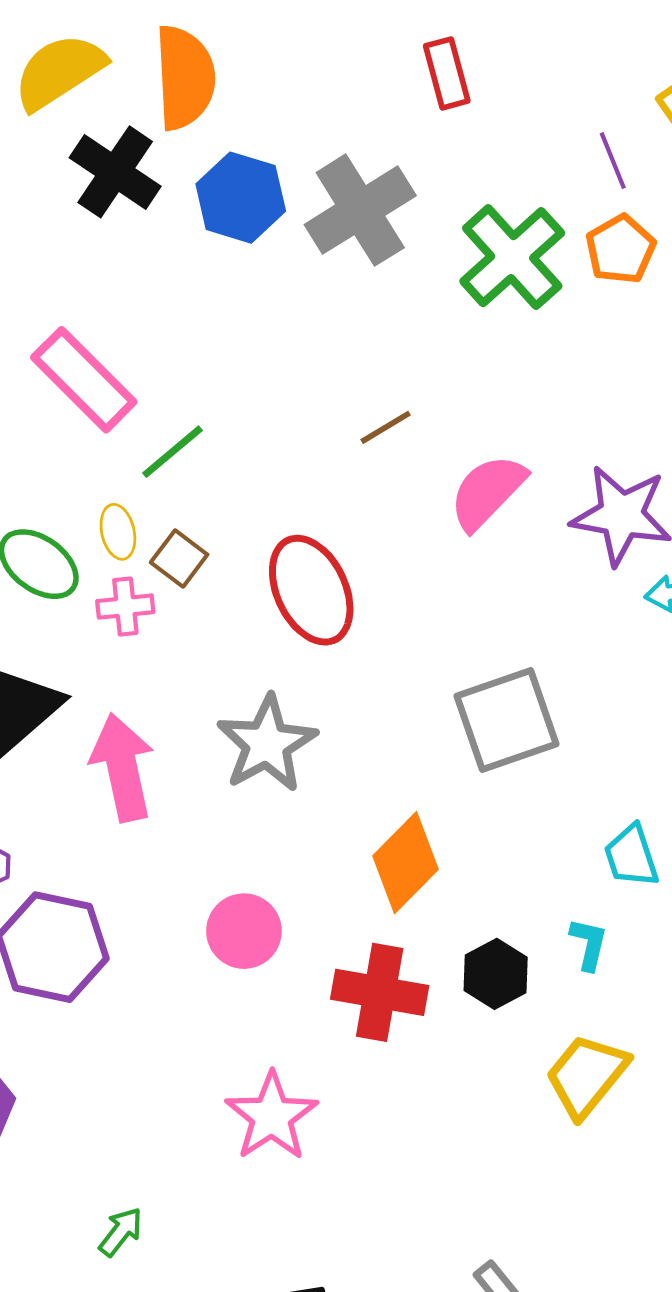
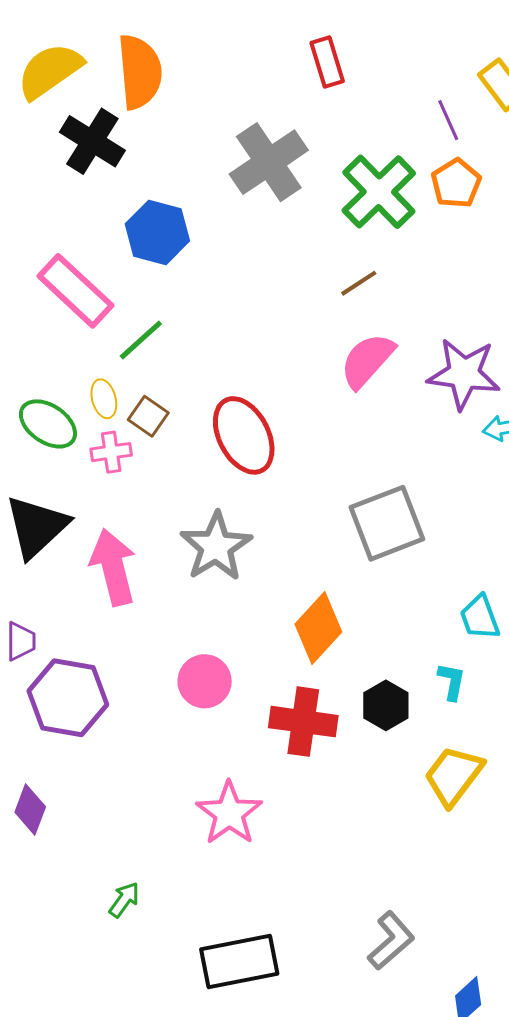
blue hexagon: (241, 198) -> (157, 232), moved
brown line: (386, 427) -> (359, 283), moved

